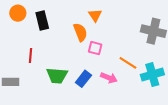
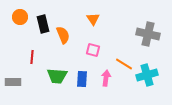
orange semicircle: (80, 32) -> (63, 35), moved
pink arrow: (109, 78) -> (106, 78), turned -105
blue rectangle: (83, 79) -> (82, 79), turned -35

